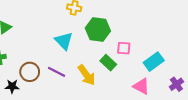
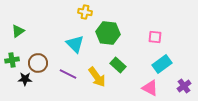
pink square: (124, 48) -> (155, 37), moved
brown circle: (30, 72) -> (38, 63), moved
black star: (12, 86) -> (25, 79), moved

